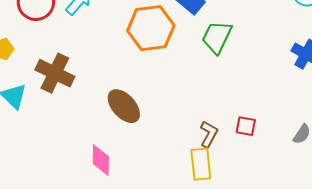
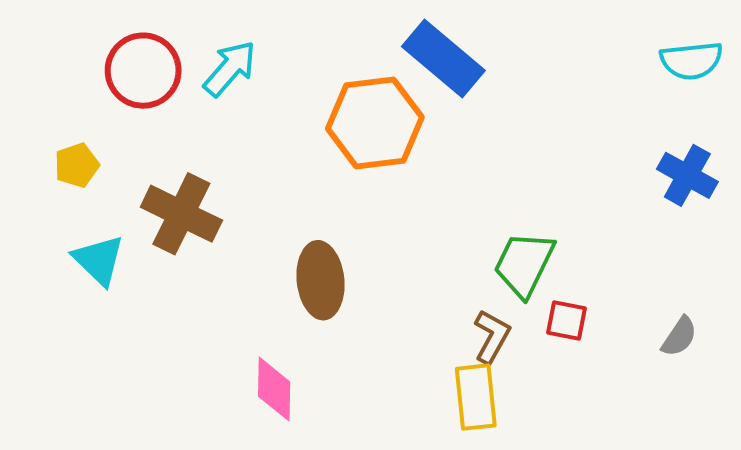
green trapezoid: (217, 37) -> (524, 264), moved
brown ellipse: (124, 106) -> (320, 280), turned 36

